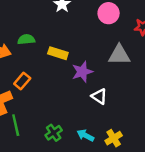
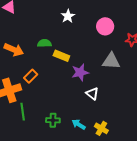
green semicircle: (26, 39) -> (44, 43), moved
green cross: (54, 133) -> (53, 120), turned 32
yellow cross: (114, 138) -> (101, 128), turned -32

